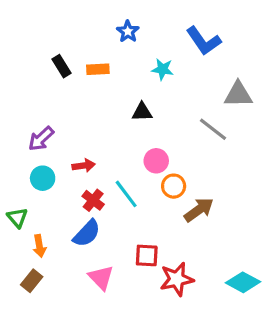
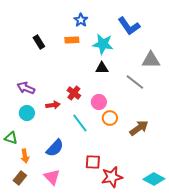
orange rectangle: (98, 69) -> (72, 40), moved
cyan star: (163, 69) -> (103, 44), size x1.5
black triangle: (142, 112) -> (102, 68), moved
purple arrow: (41, 139) -> (26, 88), turned 66
red cross: (93, 200) -> (74, 93), moved
brown arrow: (199, 210) -> (139, 128), moved
green triangle: (17, 218) -> (11, 138), turned -32
pink triangle: (101, 278) -> (52, 177), moved

